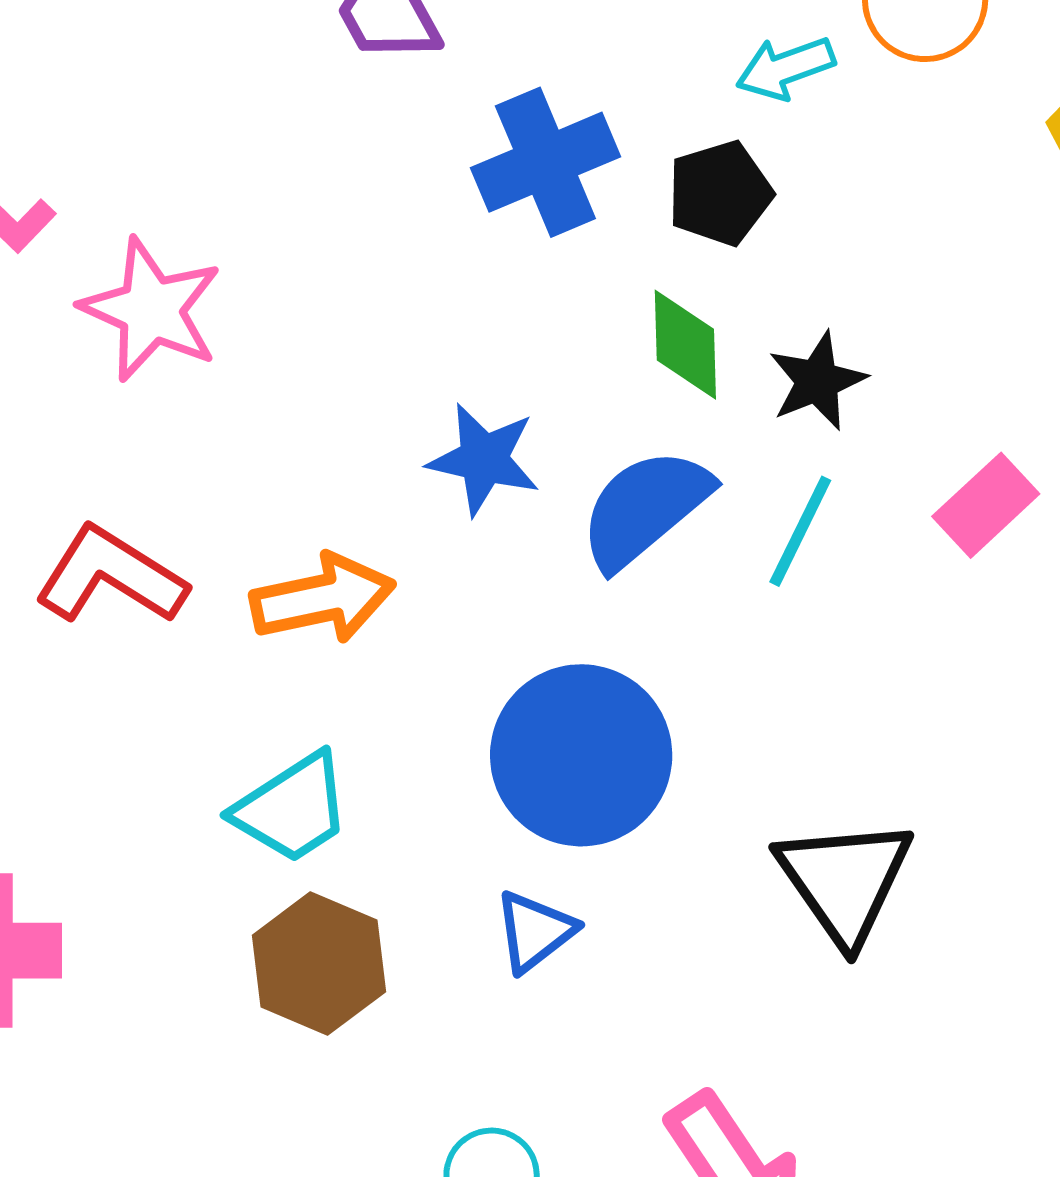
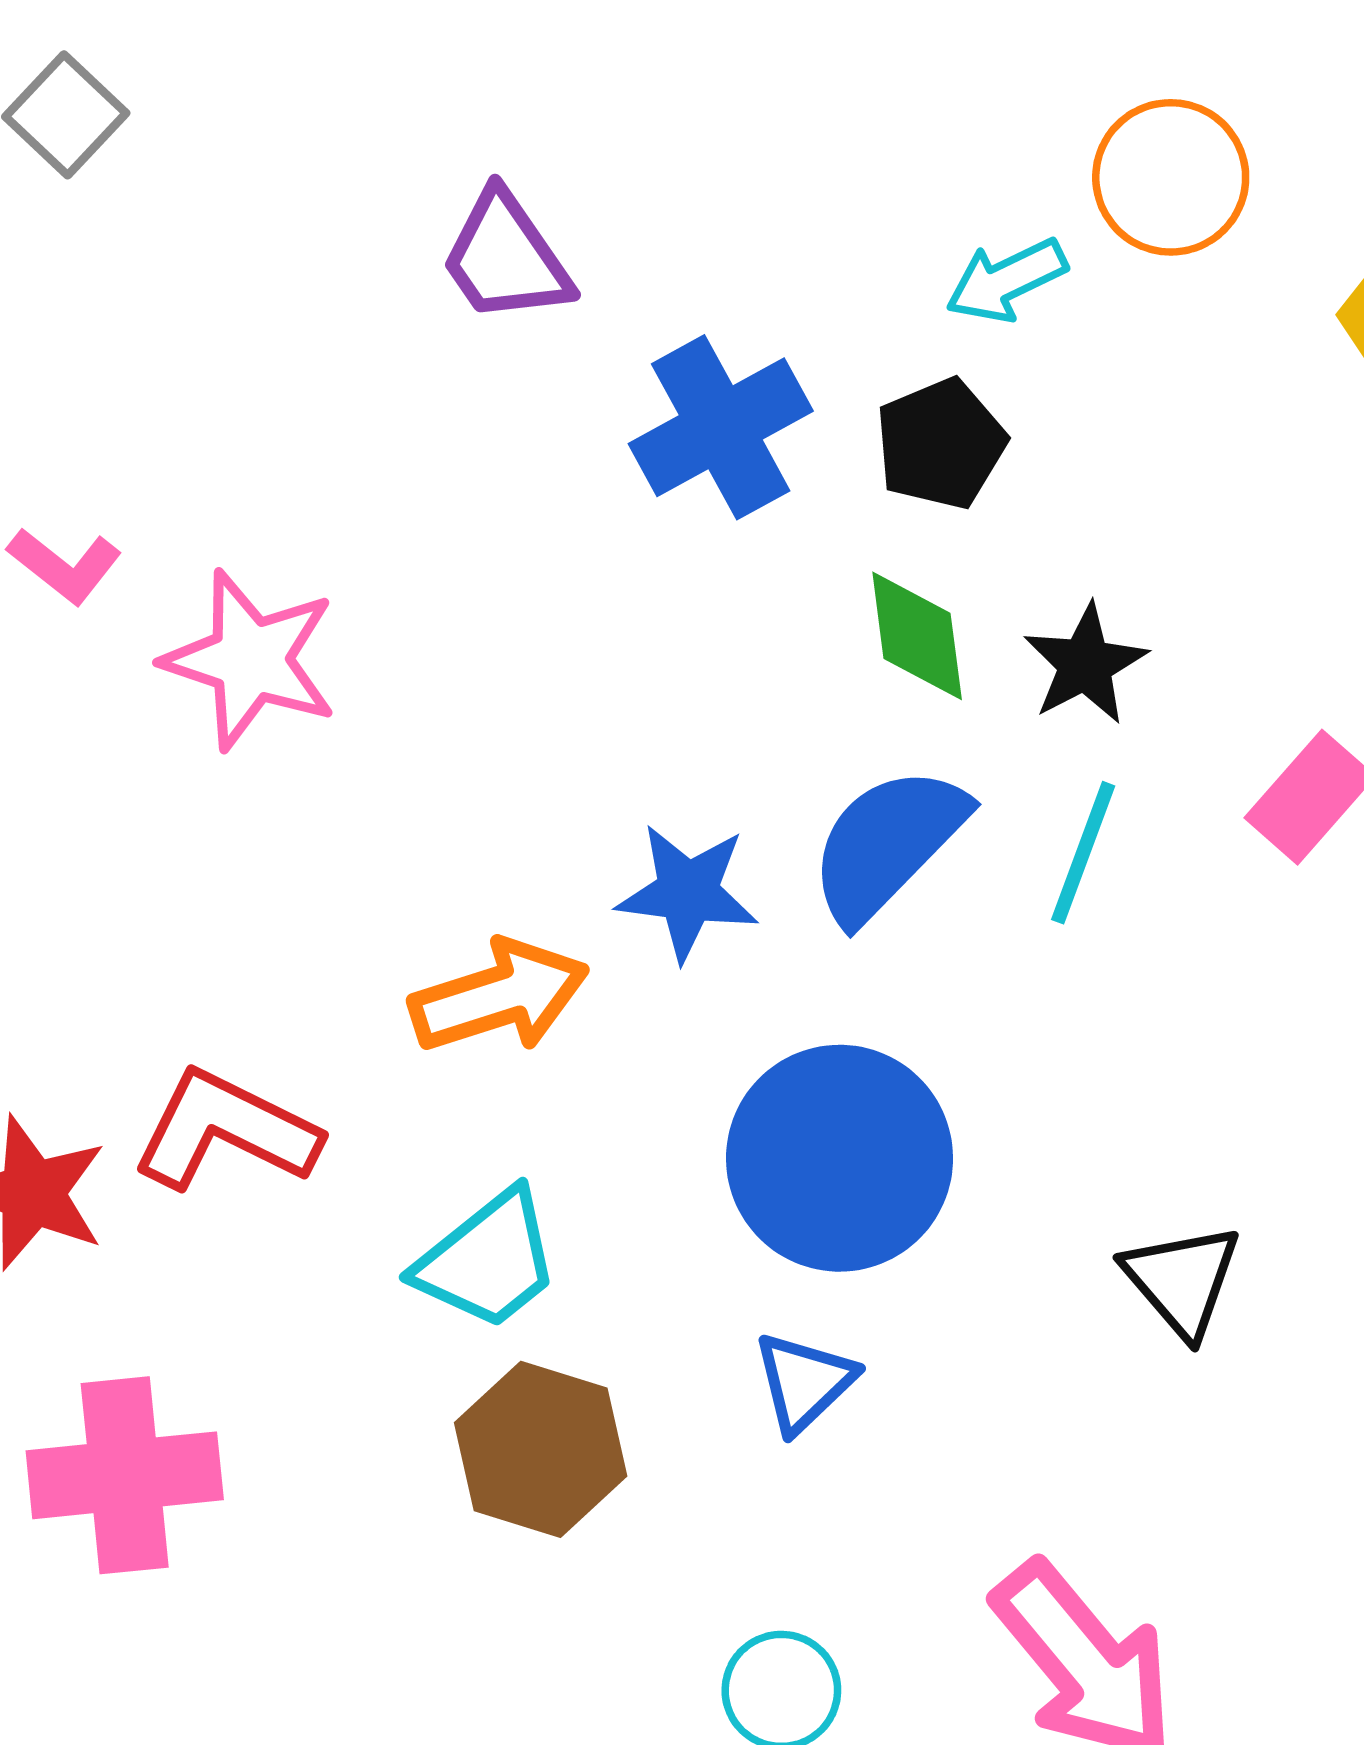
blue star: (484, 459) -> (688, 892), moved
red L-shape: (111, 576) -> (226, 1130), moved
black triangle: (845, 881) -> (1182, 1280), size x0.7

